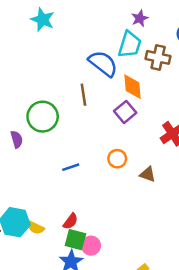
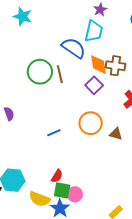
brown cross: (158, 57) -> (115, 66), moved
green circle: (43, 117) -> (40, 72), moved
orange circle: (117, 159) -> (91, 123), size x1.5
yellow semicircle: (36, 228) -> (39, 199), moved, size x1.5

